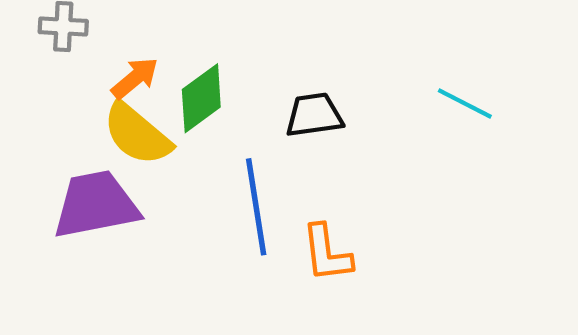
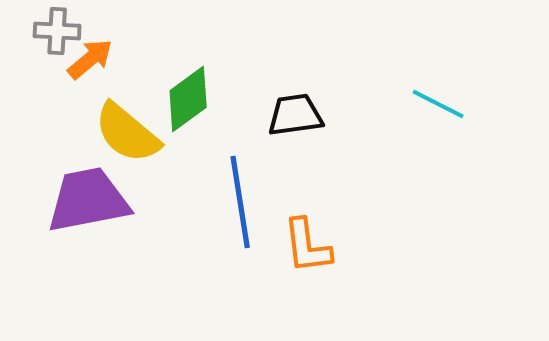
orange arrow: (135, 78) -> (90, 59), moved

